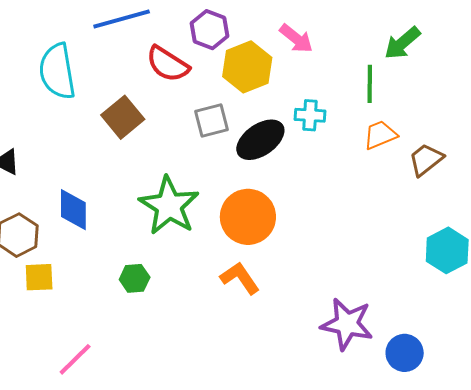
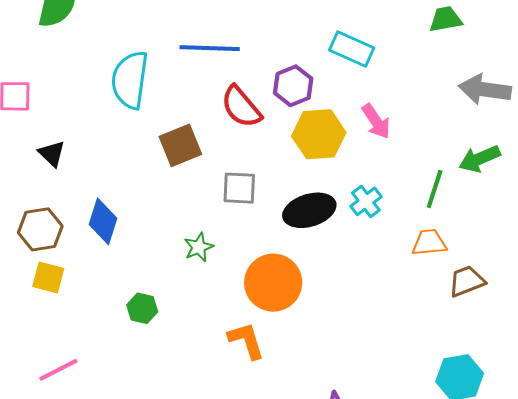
cyan cross: (310, 115) -> (366, 201), turned 32
gray square: (212, 121) -> (239, 188), moved
green star: (169, 206) -> (199, 247), size x0.5

